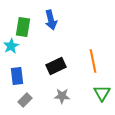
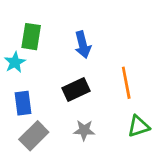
blue arrow: (51, 20) -> (83, 45), moved
green triangle: (102, 93) -> (138, 126), turned 42
gray rectangle: (25, 100) -> (34, 136), size x1.5

